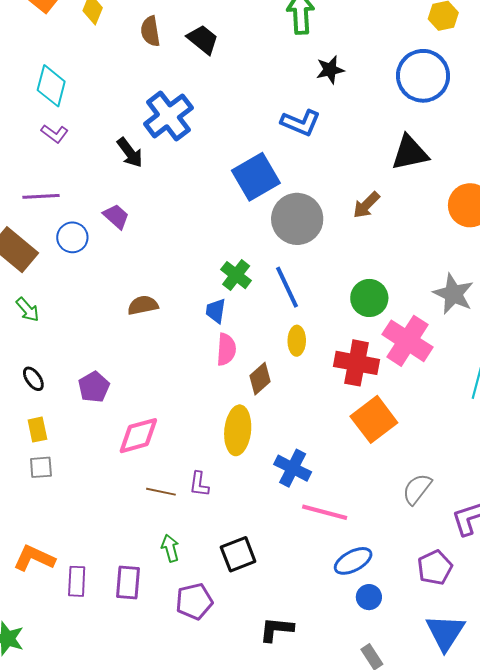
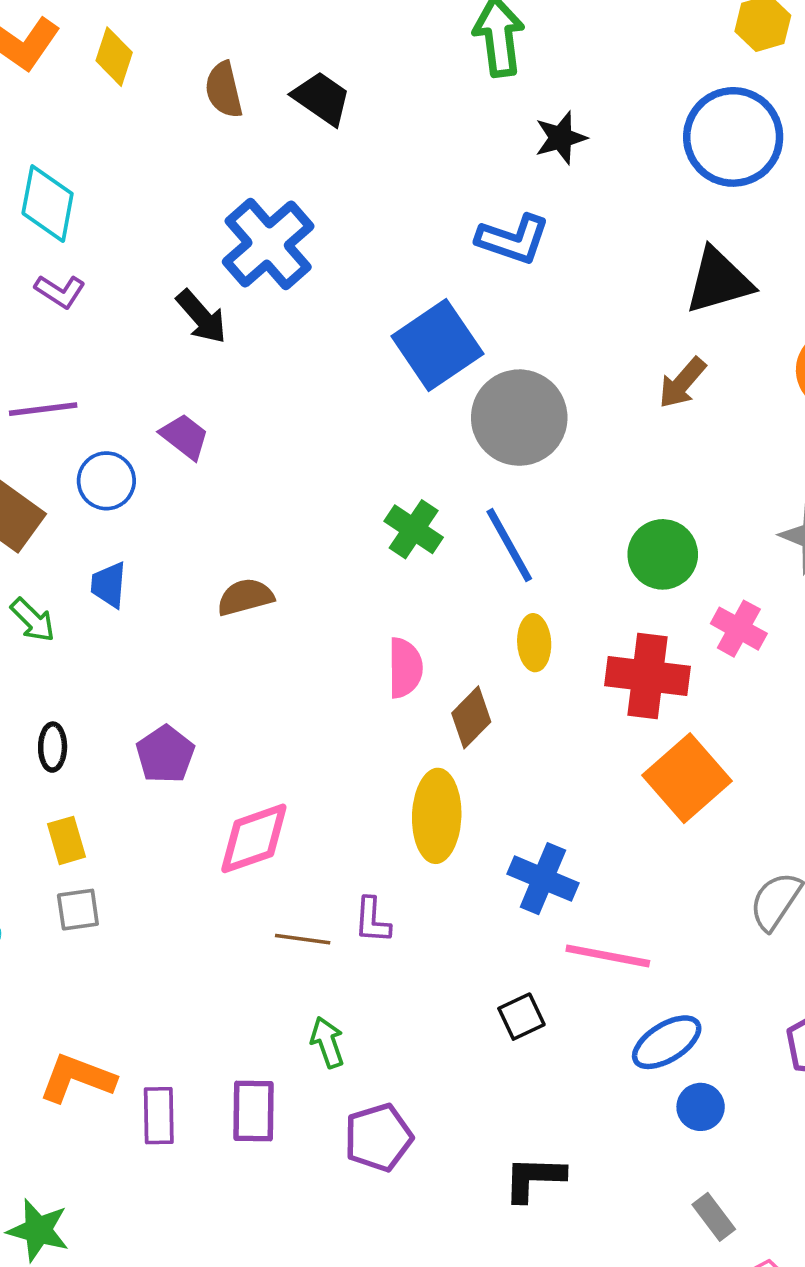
brown arrow: (366, 205) -> (682, 383), moved
blue trapezoid: (216, 311) -> (109, 585), moved
pink cross: (408, 341) -> (739, 629), size x0.6
black ellipse: (33, 379) -> (53, 747), turned 40
black square: (238, 554) -> (521, 1017), moved, size x0.7

